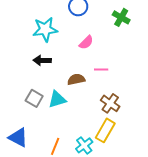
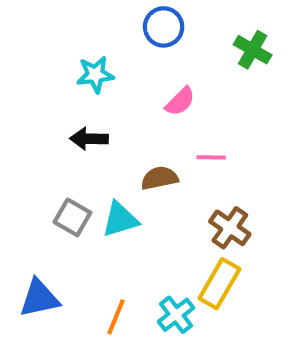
cyan star: (45, 29) -> (95, 75), size x0.7
blue triangle: (18, 137) -> (39, 298), turned -40

